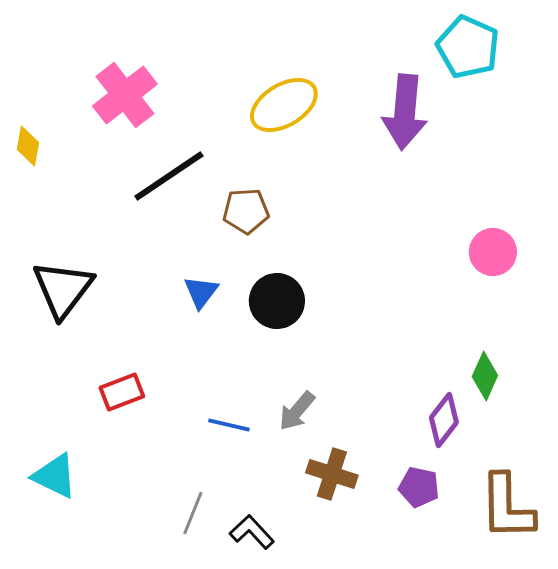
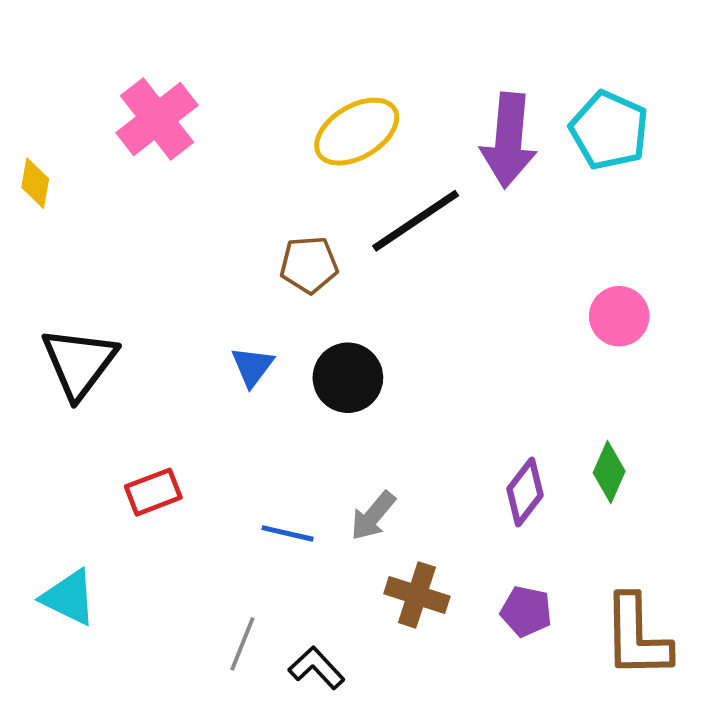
cyan pentagon: (468, 47) -> (609, 130), moved
black line: (169, 176) -> (416, 221), moved
purple diamond: (444, 420) -> (525, 492), moved

